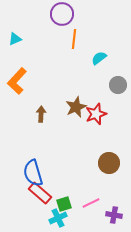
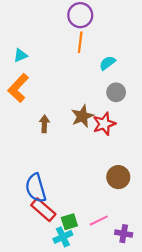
purple circle: (62, 14) -> (80, 15), moved
cyan triangle: (15, 39) -> (20, 55), moved
gray circle: (118, 85) -> (116, 92), moved

